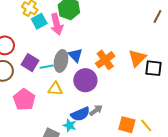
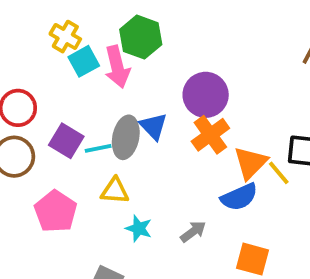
orange triangle: (137, 58) -> (250, 163), moved
purple circle: (85, 80) -> (206, 95), moved
blue semicircle: (80, 114) -> (239, 197), moved
cyan star: (70, 125) -> (139, 228), moved
yellow line: (146, 125) -> (279, 173), moved

